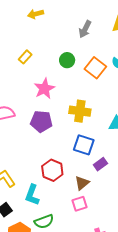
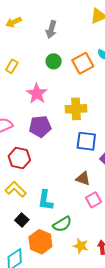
gray arrow: (85, 29) -> (51, 29), moved
orange square: (95, 68) -> (83, 63), turned 35
red hexagon: (52, 170) -> (19, 158), moved
brown triangle: (82, 183) -> (83, 179), moved, turned -49

